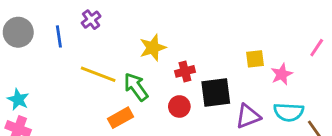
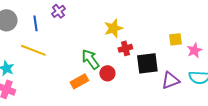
yellow star: (153, 48) -> (113, 28), moved
yellow line: (98, 74) -> (33, 50), moved
red circle: (179, 106) -> (107, 73), moved

